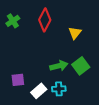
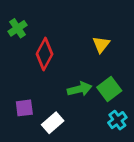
red diamond: (45, 20) -> (45, 54), moved
cyan cross: (59, 89) -> (117, 120), moved, turned -32

